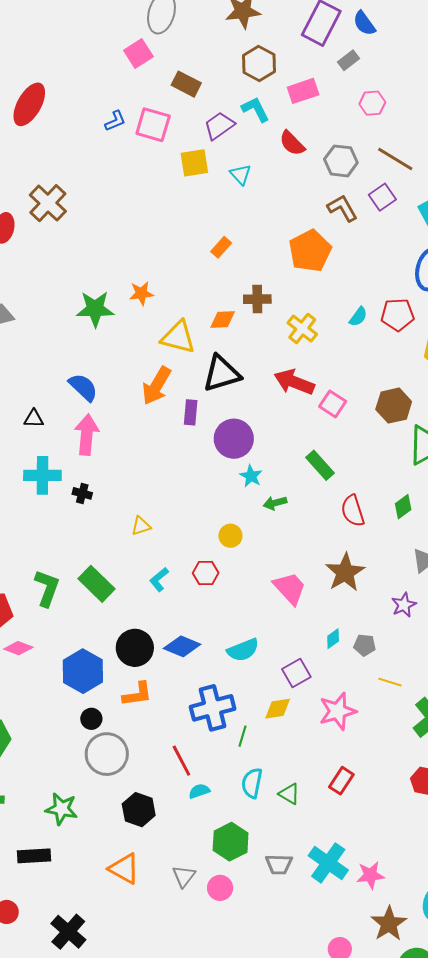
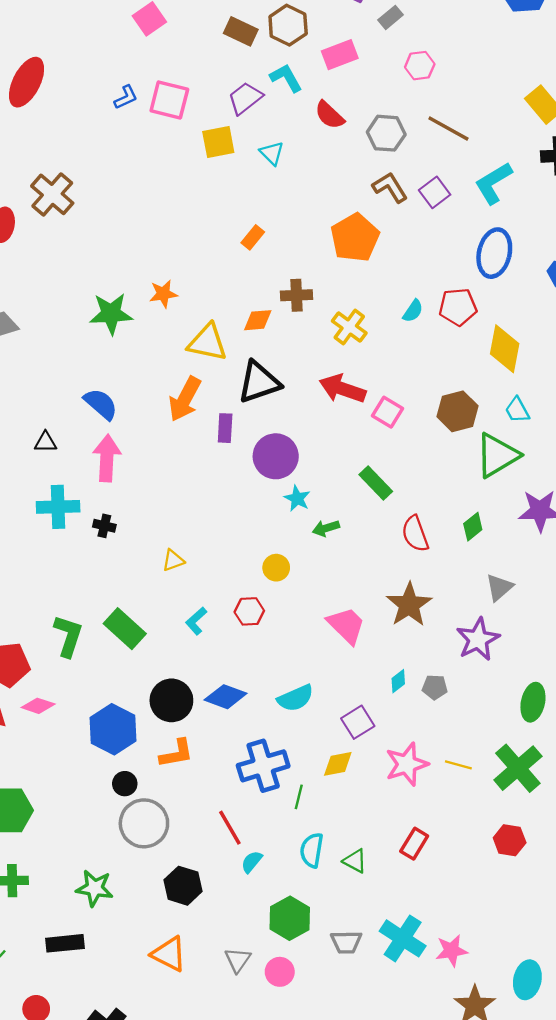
brown rectangle: (186, 84) -> (241, 31), moved
purple square: (382, 197) -> (435, 192), moved
purple star: (404, 605) -> (478, 639), size x1.5
yellow line: (390, 682) -> (458, 765), moved
cyan semicircle: (199, 791) -> (252, 862), turned -30

